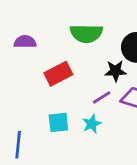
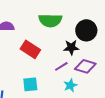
red rectangle: (58, 74) -> (30, 49), turned 60
cyan star: (92, 124) -> (70, 85), moved

